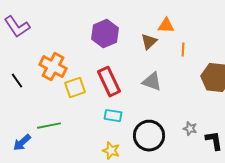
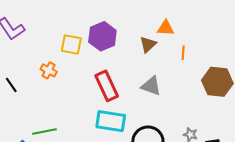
orange cross: (53, 67) -> (49, 70), size x0.6
yellow square: (75, 88) -> (71, 45), moved, turned 30
cyan rectangle: (113, 116) -> (111, 121), size x1.6

